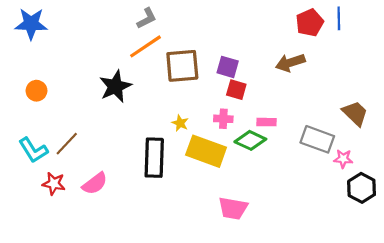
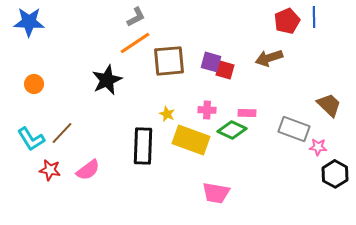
red square: (236, 90) -> (225, 70), moved

